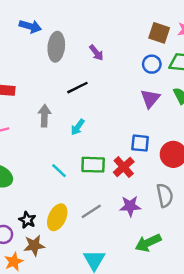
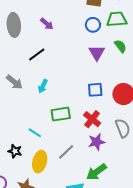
gray arrow: (44, 116) -> (14, 82), turned 138
red cross: (124, 167) -> (92, 119), moved
cyan line: (59, 171) -> (35, 133), moved
black star: (27, 220) -> (15, 151), moved
green arrow: (148, 243) -> (96, 172), moved

